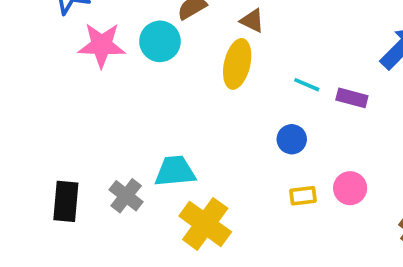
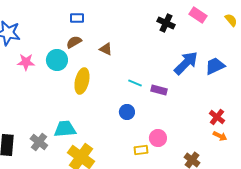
pink star: (102, 45) -> (26, 62), size x0.7
yellow ellipse: (237, 64) -> (82, 81), moved
yellow rectangle: (303, 196) -> (141, 150), moved

